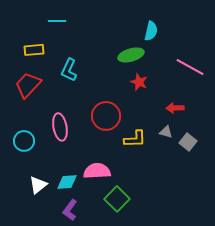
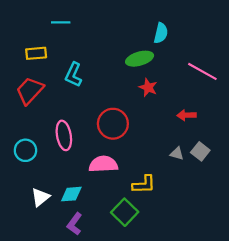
gray triangle: (166, 132) -> (177, 154), moved
yellow L-shape: (135, 139) -> (144, 184), moved
pink semicircle: (97, 171) -> (103, 164), moved

